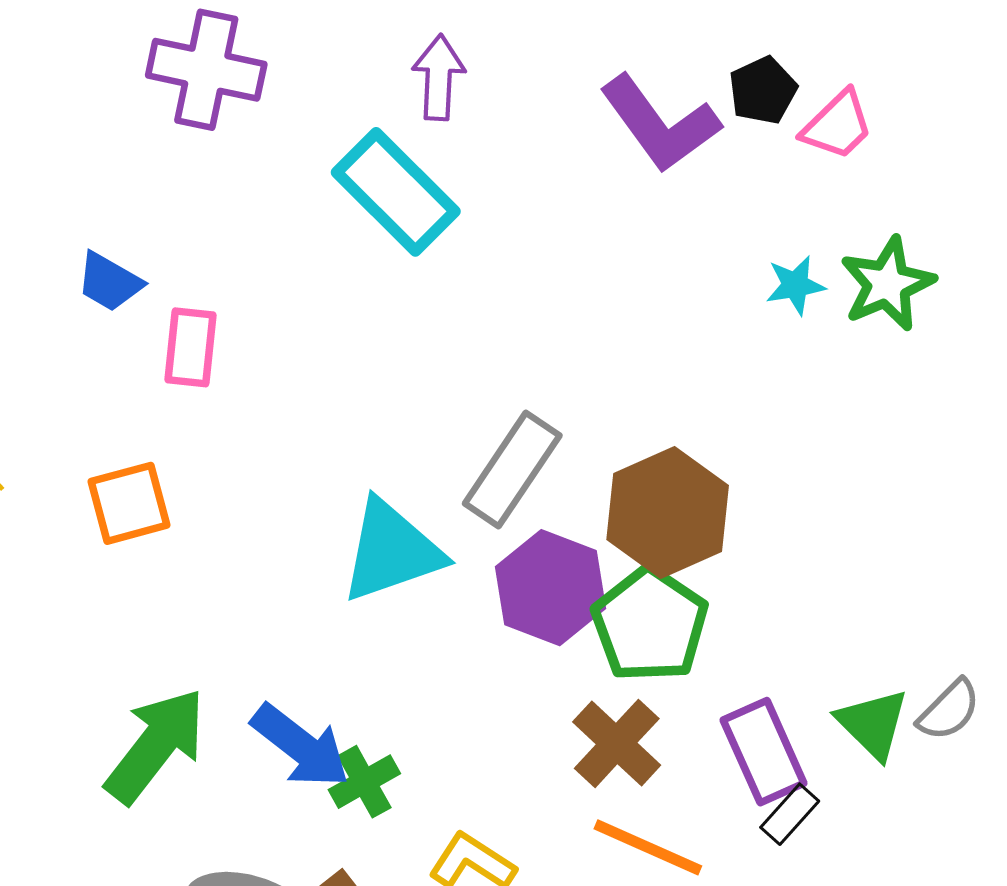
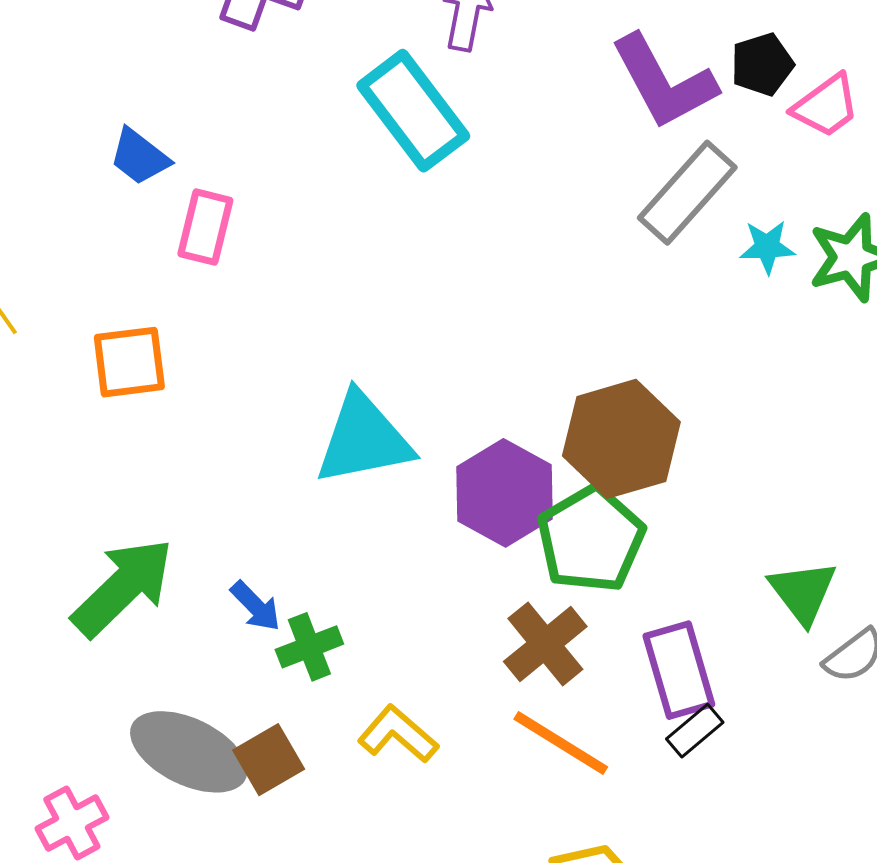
gray rectangle: (512, 469) -> (687, 193), moved
green triangle: (873, 724) -> (803, 592), moved
blue arrow: (301, 746) -> (256, 606), size x0.6

